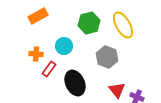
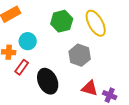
cyan circle: (64, 46) -> (28, 41), moved
red triangle: (117, 90) -> (90, 88), turned -36

